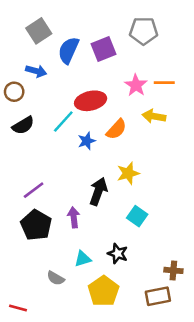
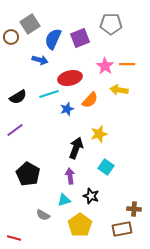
blue arrow: (36, 71) -> (40, 60), moved
brown circle: (14, 92) -> (11, 37), moved
cyan line: (63, 122) -> (49, 94), turned 30
purple line: (34, 190) -> (15, 130), moved
purple arrow: (74, 217) -> (70, 176), moved

